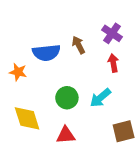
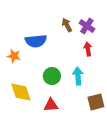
brown arrow: (79, 45) -> (67, 25), moved
cyan arrow: (100, 98) -> (78, 76), turned 126

